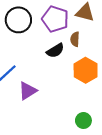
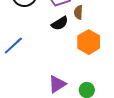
purple triangle: (28, 91) -> (57, 84), moved

